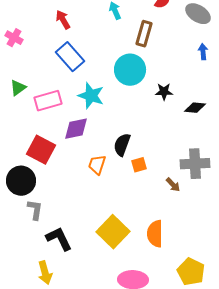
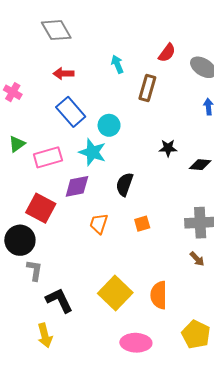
red arrow: (63, 20) -> (63, 74), turned -60
cyan circle: (130, 70) -> (109, 125), moved, size x0.7
black semicircle: (122, 145) -> (125, 184), moved
brown arrow: (173, 185) -> (197, 259), moved

